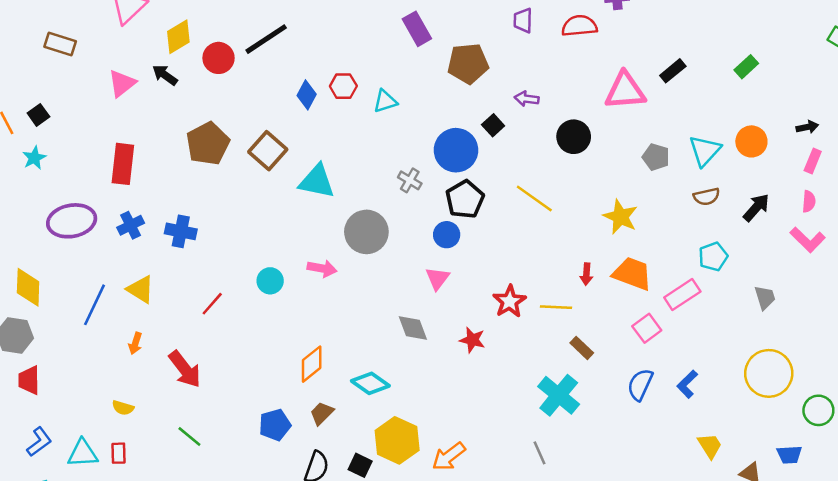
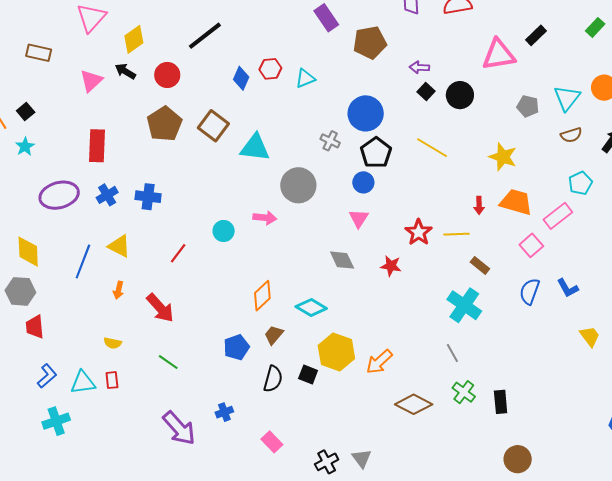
red circle: (219, 58) -> (167, 75), moved
black square: (493, 125) -> (426, 92), moved
blue L-shape: (687, 384) -> (568, 288), turned -70

